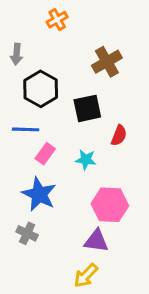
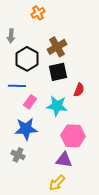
brown cross: (107, 62) -> (57, 47), moved
cyan star: (86, 160) -> (57, 106), size x1.5
blue star: (39, 194) -> (26, 129), turned -30

